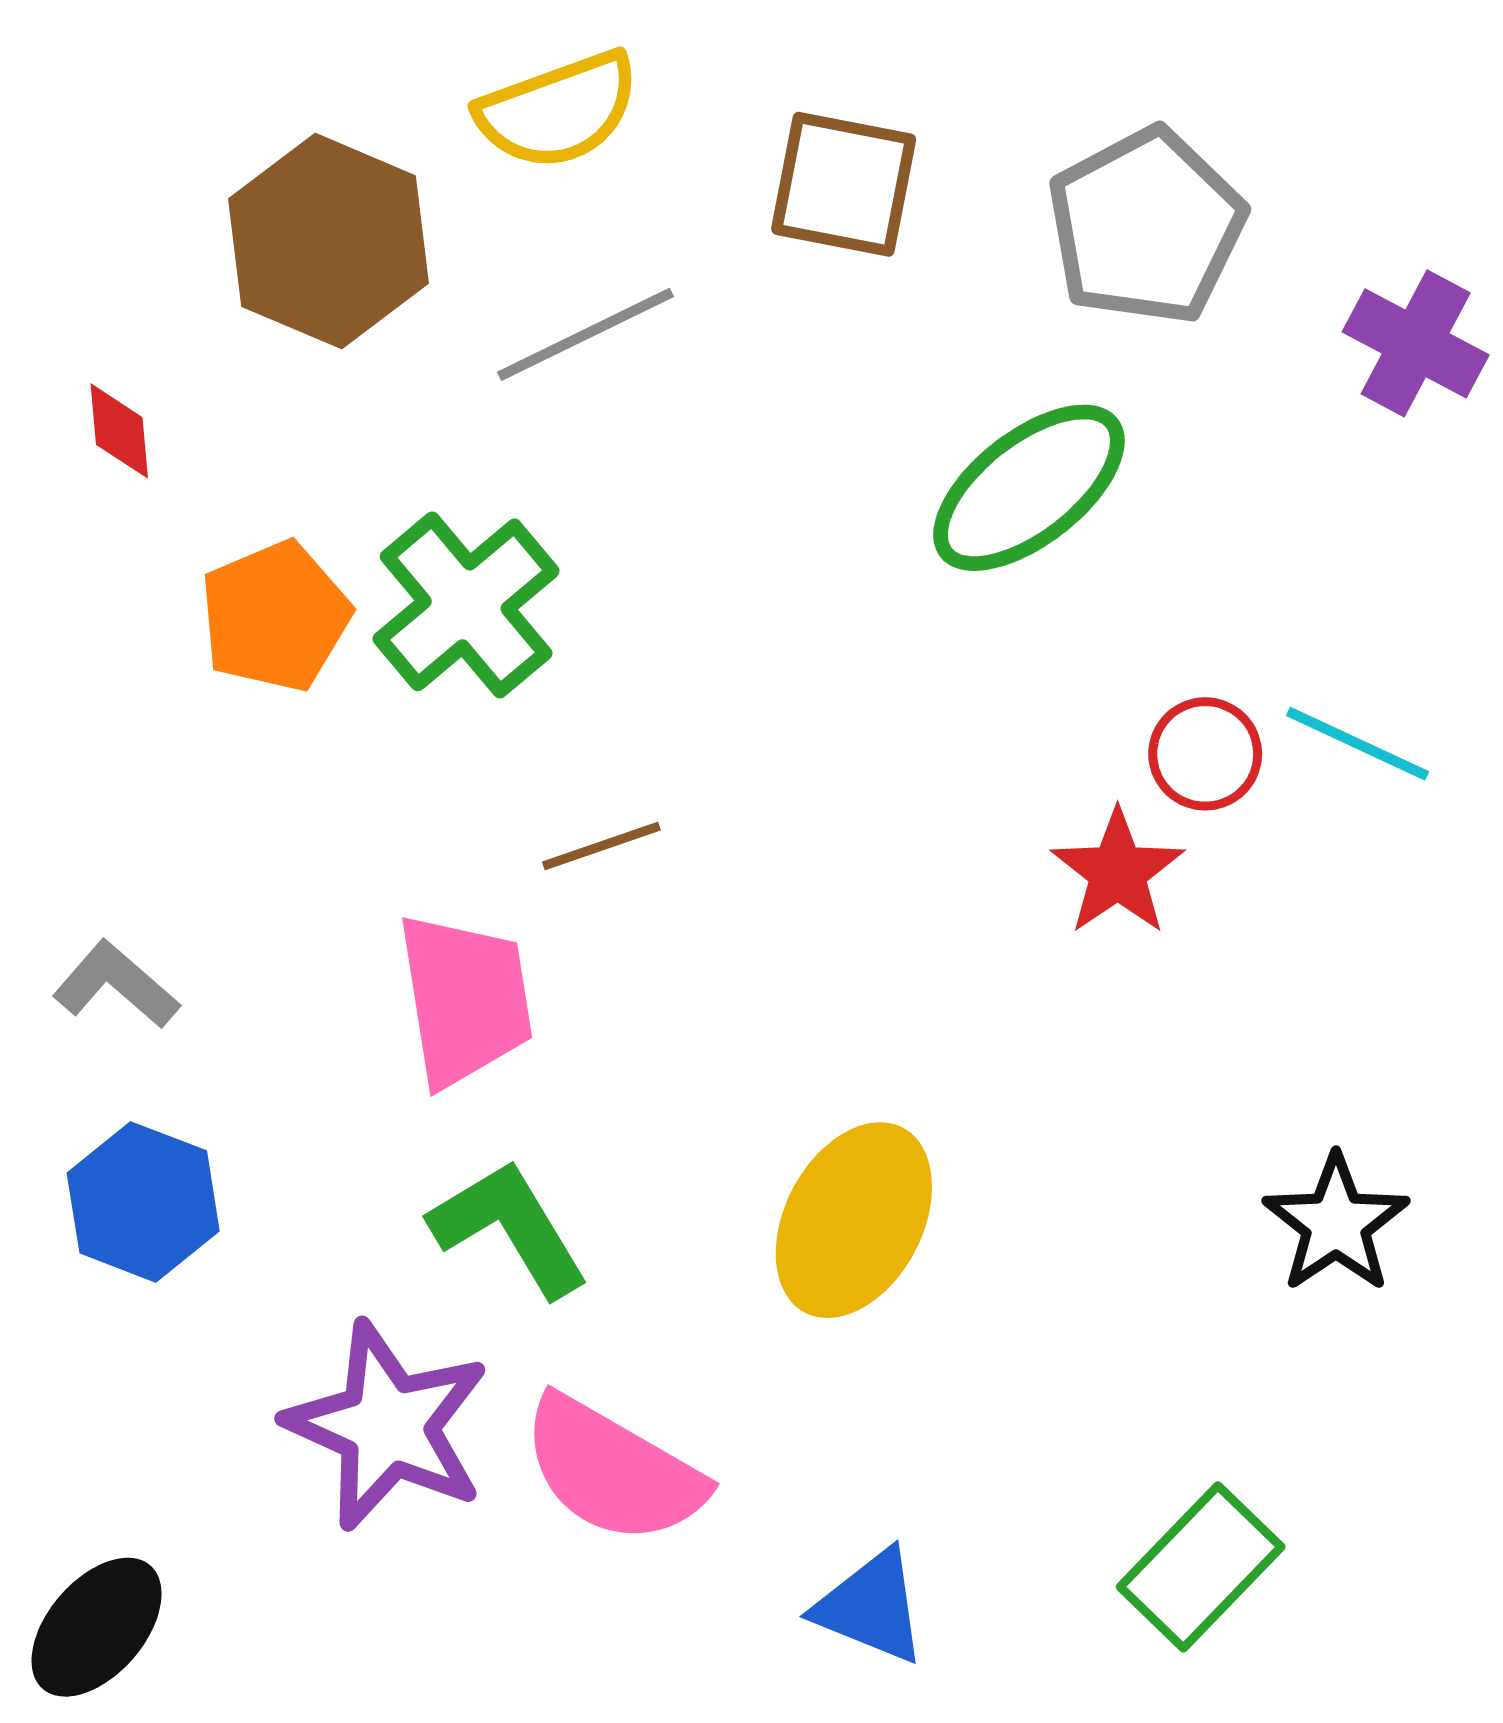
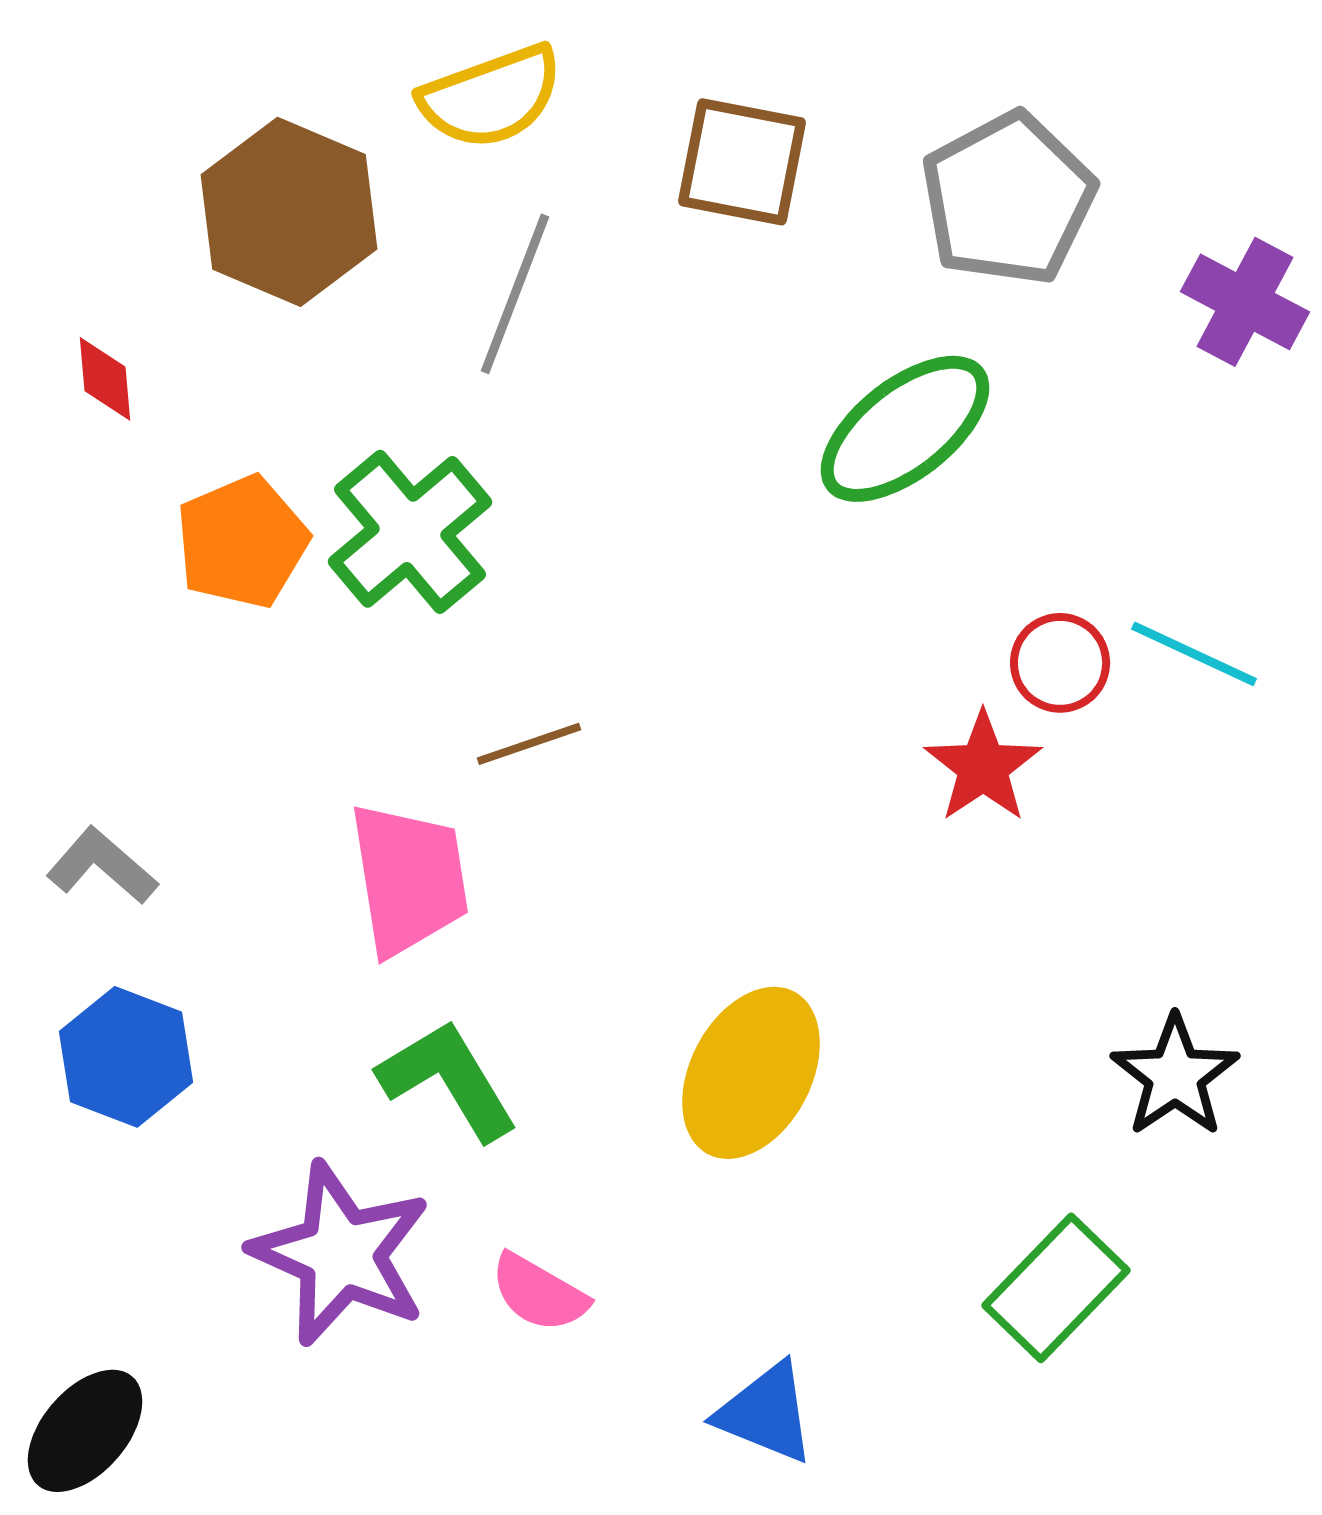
gray line: (585, 334) -> (515, 294), turned -43
pink semicircle: (613, 1470) -> (539, 1293), size x0.6
green rectangle: (1201, 1567) -> (1056, 1288), moved

